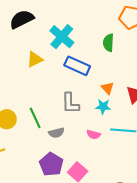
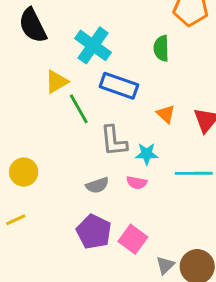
black semicircle: (22, 19) -> (33, 25), turned -85
cyan star: (103, 107) -> (147, 154), moved
green line: (35, 118) -> (79, 109), moved
pink semicircle: (93, 135) -> (137, 183), moved

